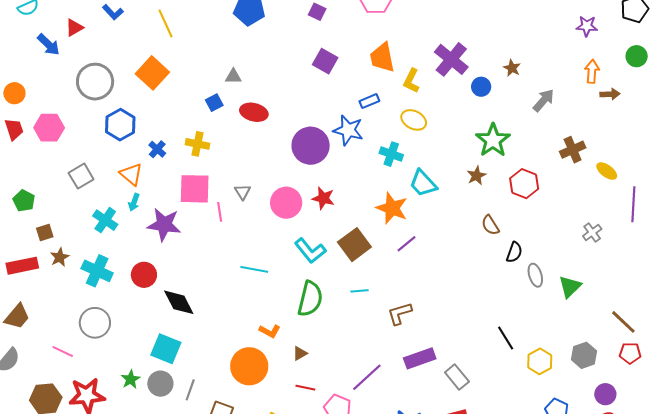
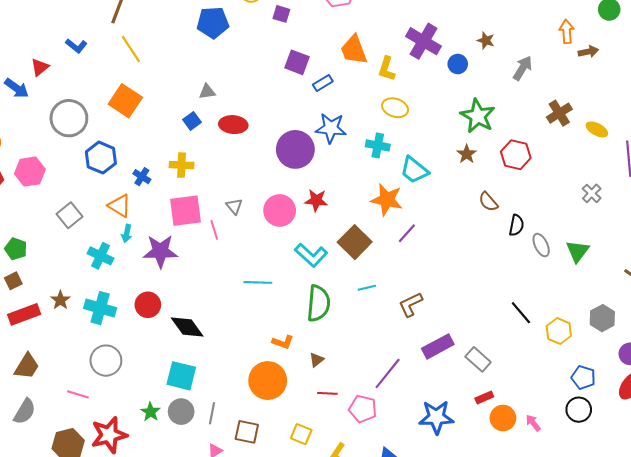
blue rectangle: (369, 101) -> (323, 83), moved
brown square: (45, 233) -> (13, 281), moved

